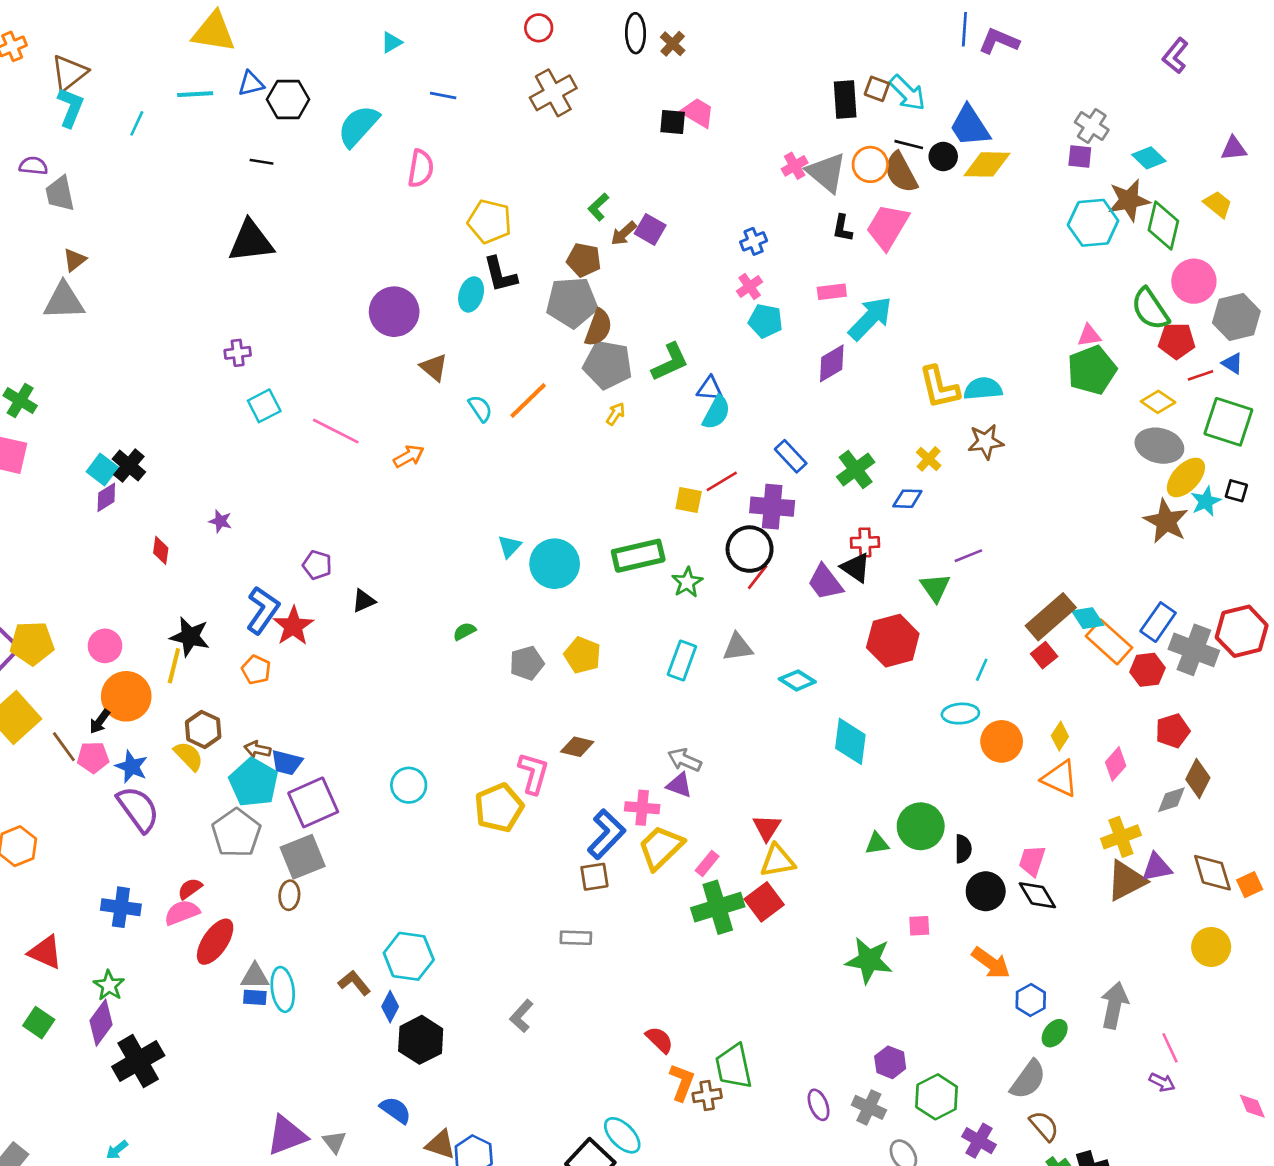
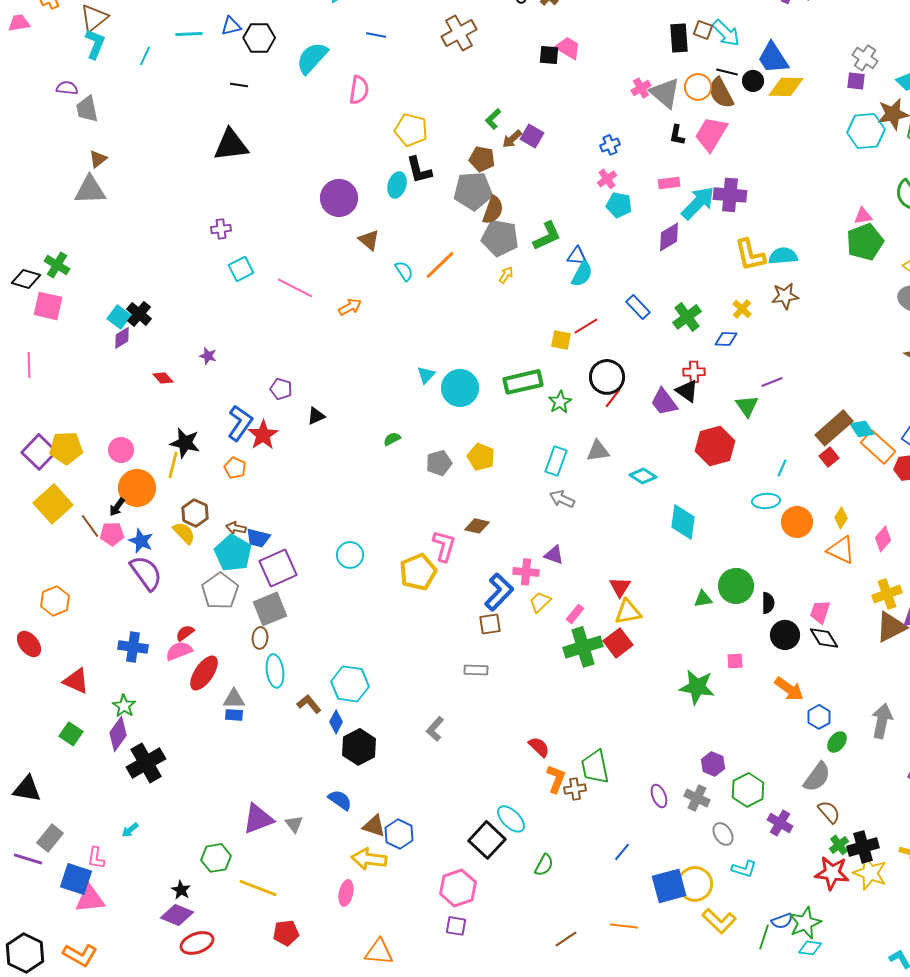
purple cross: (772, 507) -> (730, 195), moved
red diamond: (161, 550) -> (163, 378), turned -50
gray arrow: (685, 760) -> (562, 499), moved
yellow trapezoid: (661, 848) -> (540, 602), size x0.6
cyan ellipse: (283, 989) -> (275, 671), moved

